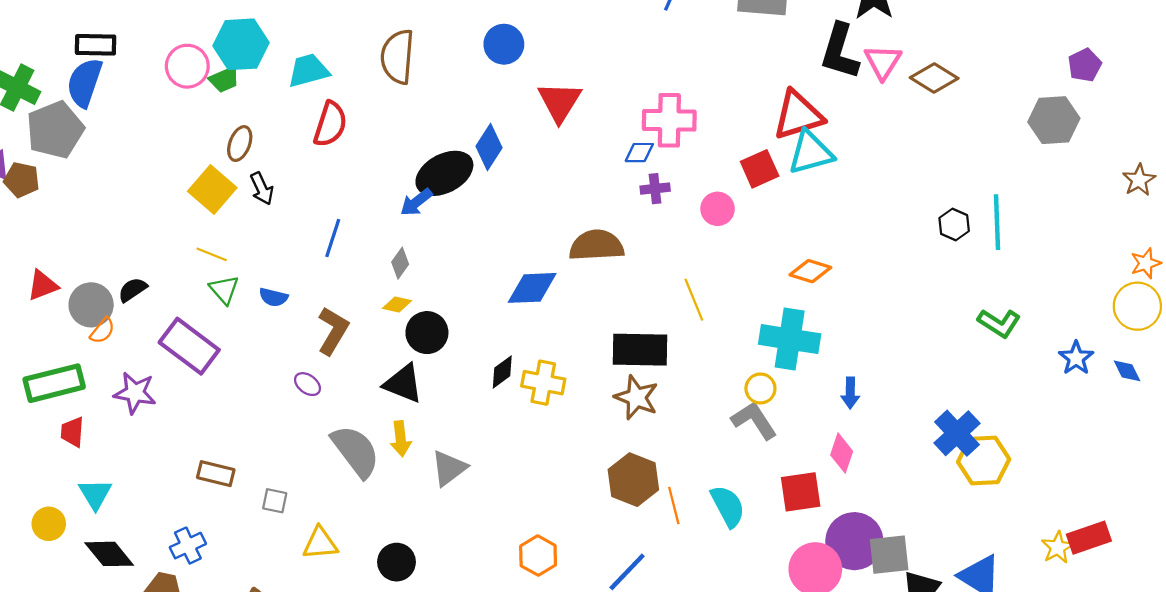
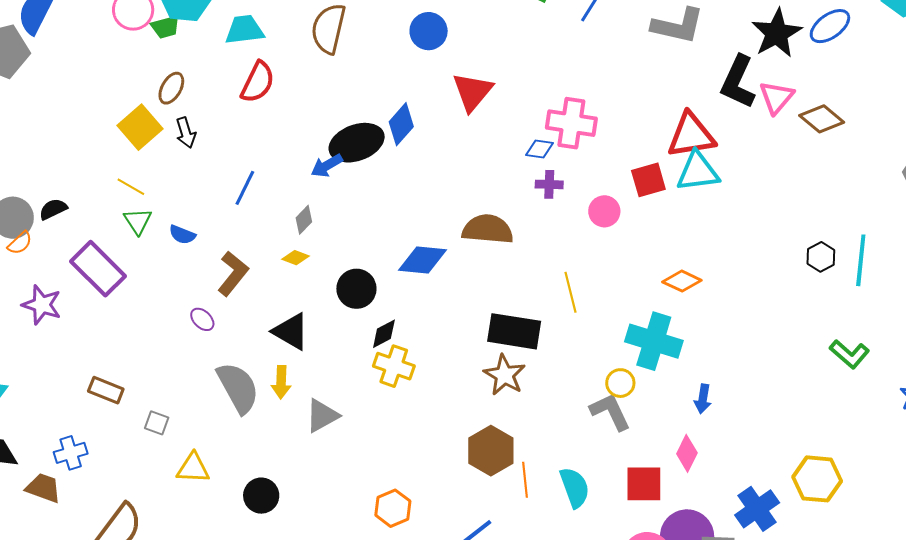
black circle: (427, 333) -> (356, 289), moved
yellow cross: (543, 383) -> (394, 366), moved
blue cross: (957, 433) -> (757, 509), moved

